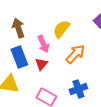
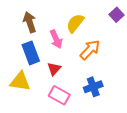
red triangle: (41, 64) -> (54, 69), moved

